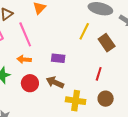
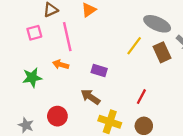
brown rectangle: (107, 43) -> (162, 52), moved
red circle: (30, 83) -> (57, 116), moved

